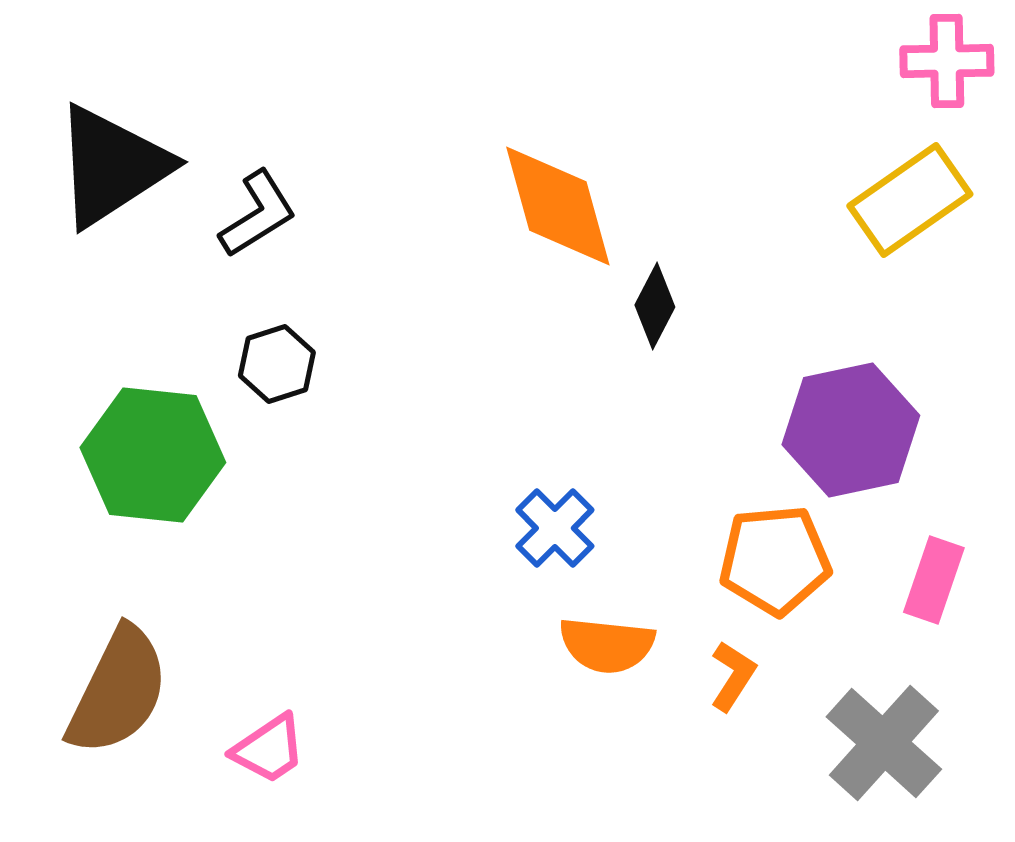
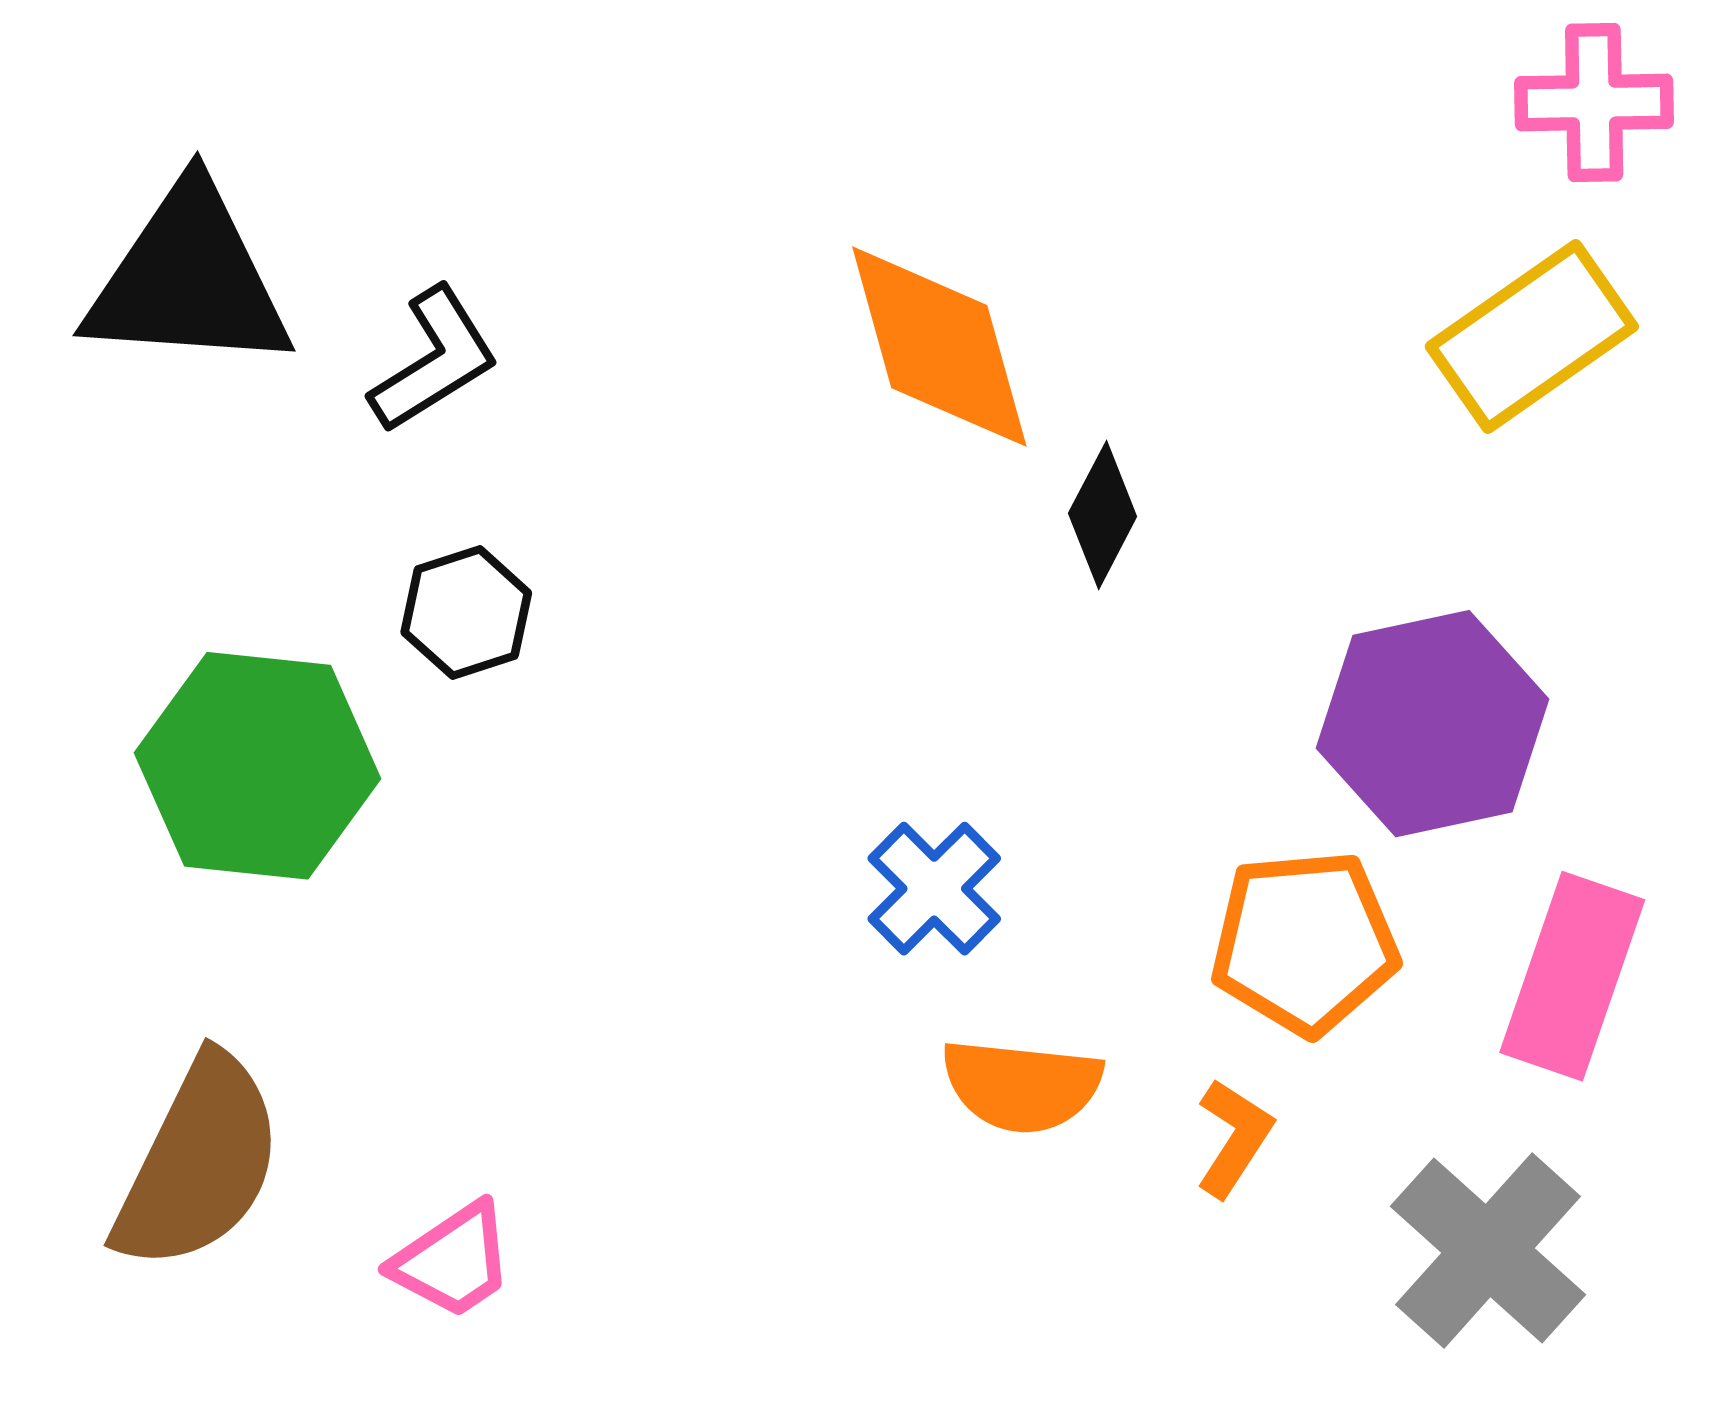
black triangle: (112, 166) -> (189, 279), turned 37
pink rectangle: (934, 580) -> (1572, 976), size x1.4

